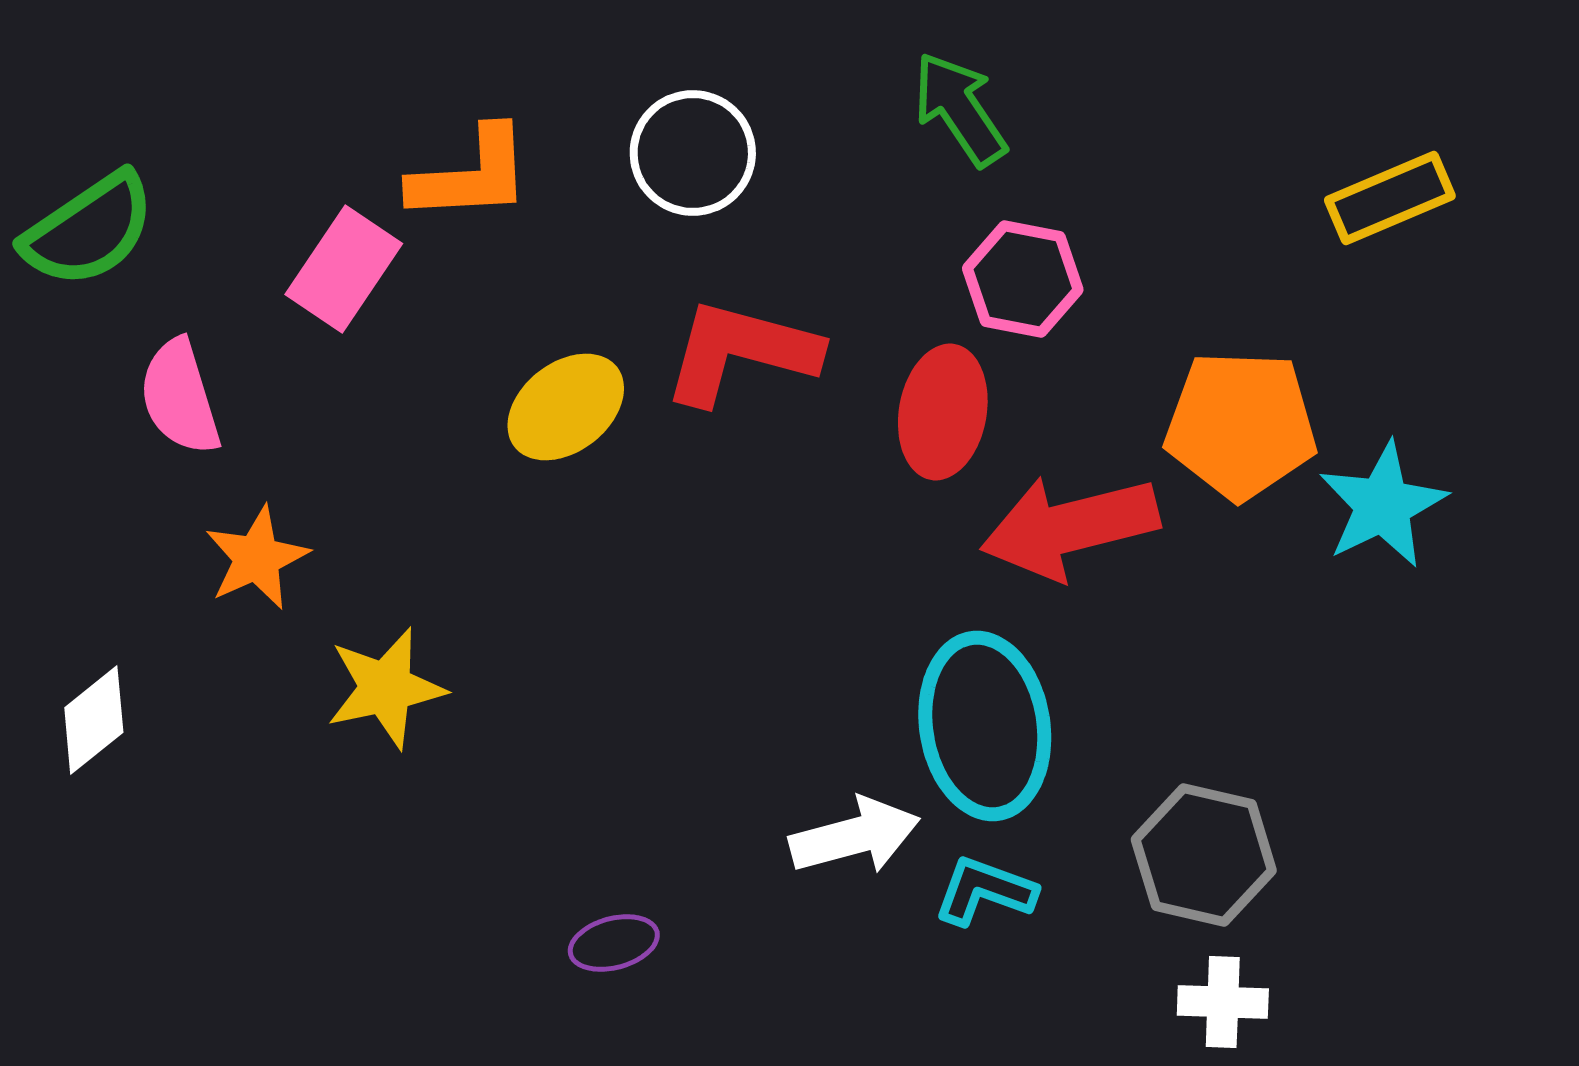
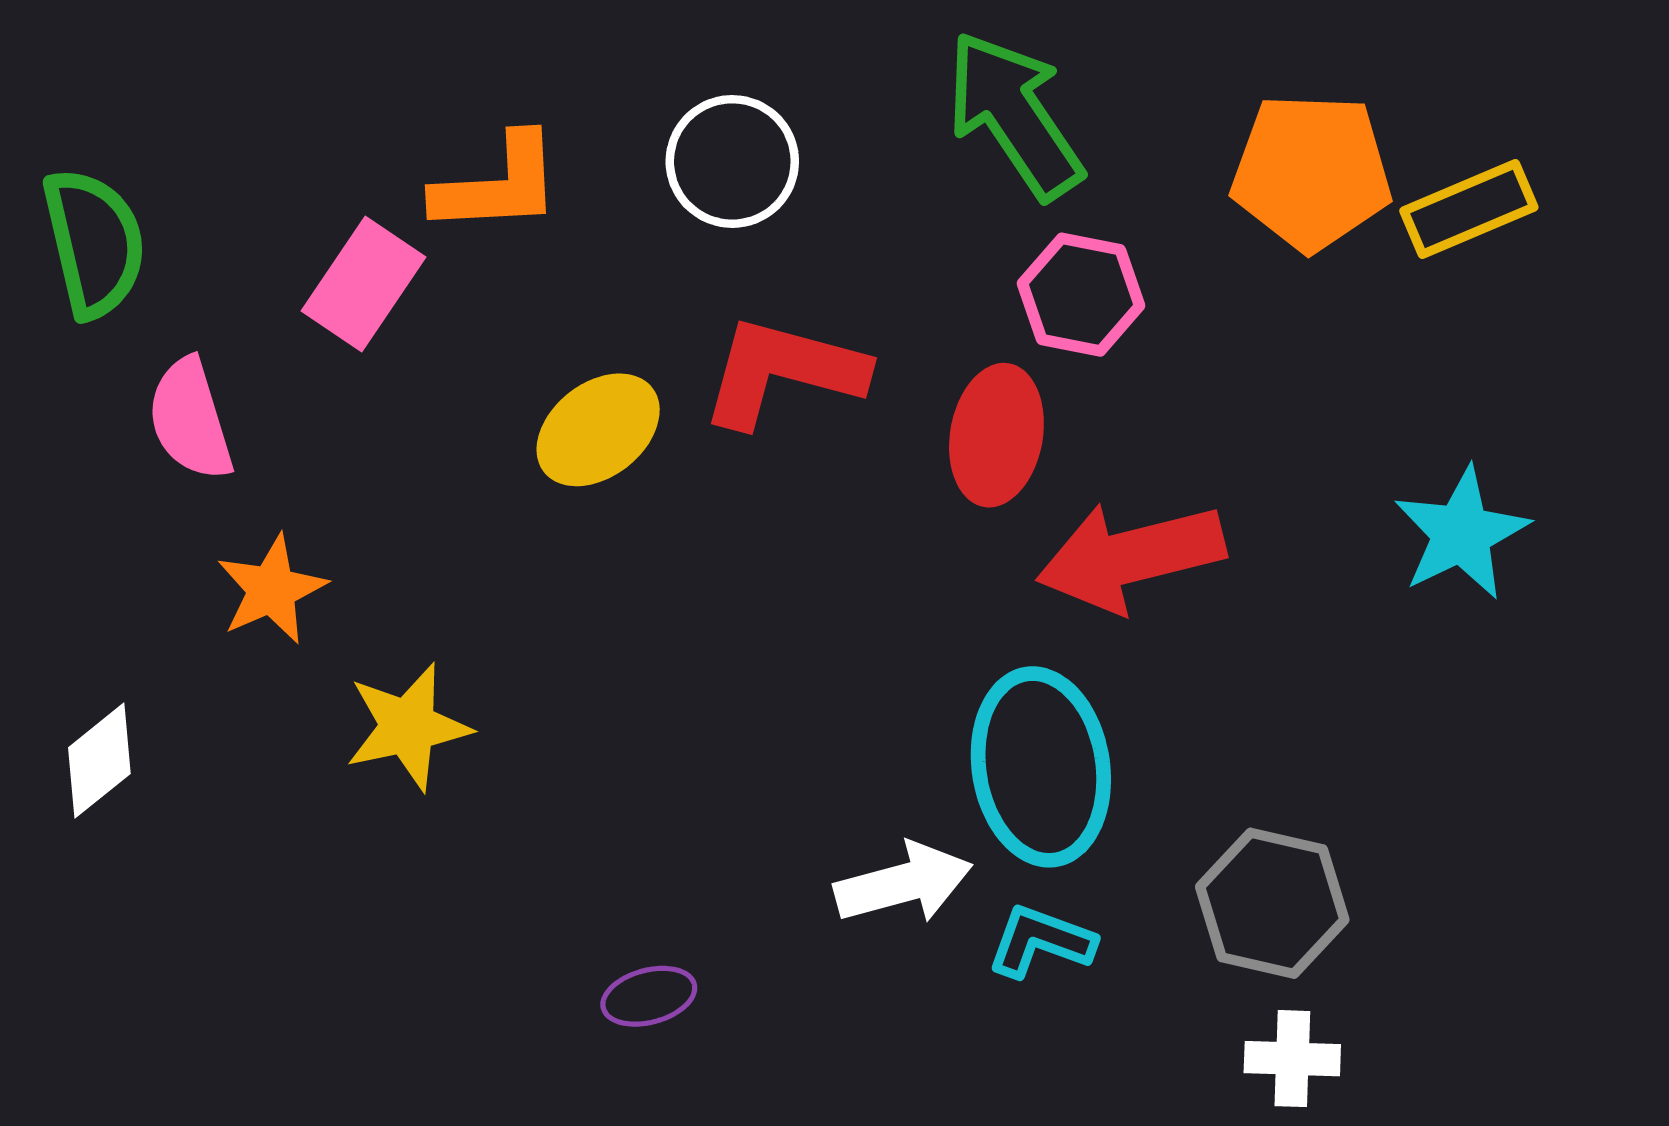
green arrow: (960, 109) -> (1014, 115), size x1.4
green semicircle: (89, 230) -> (94, 243), turned -69
orange pentagon: (1241, 425) -> (1311, 172), moved

